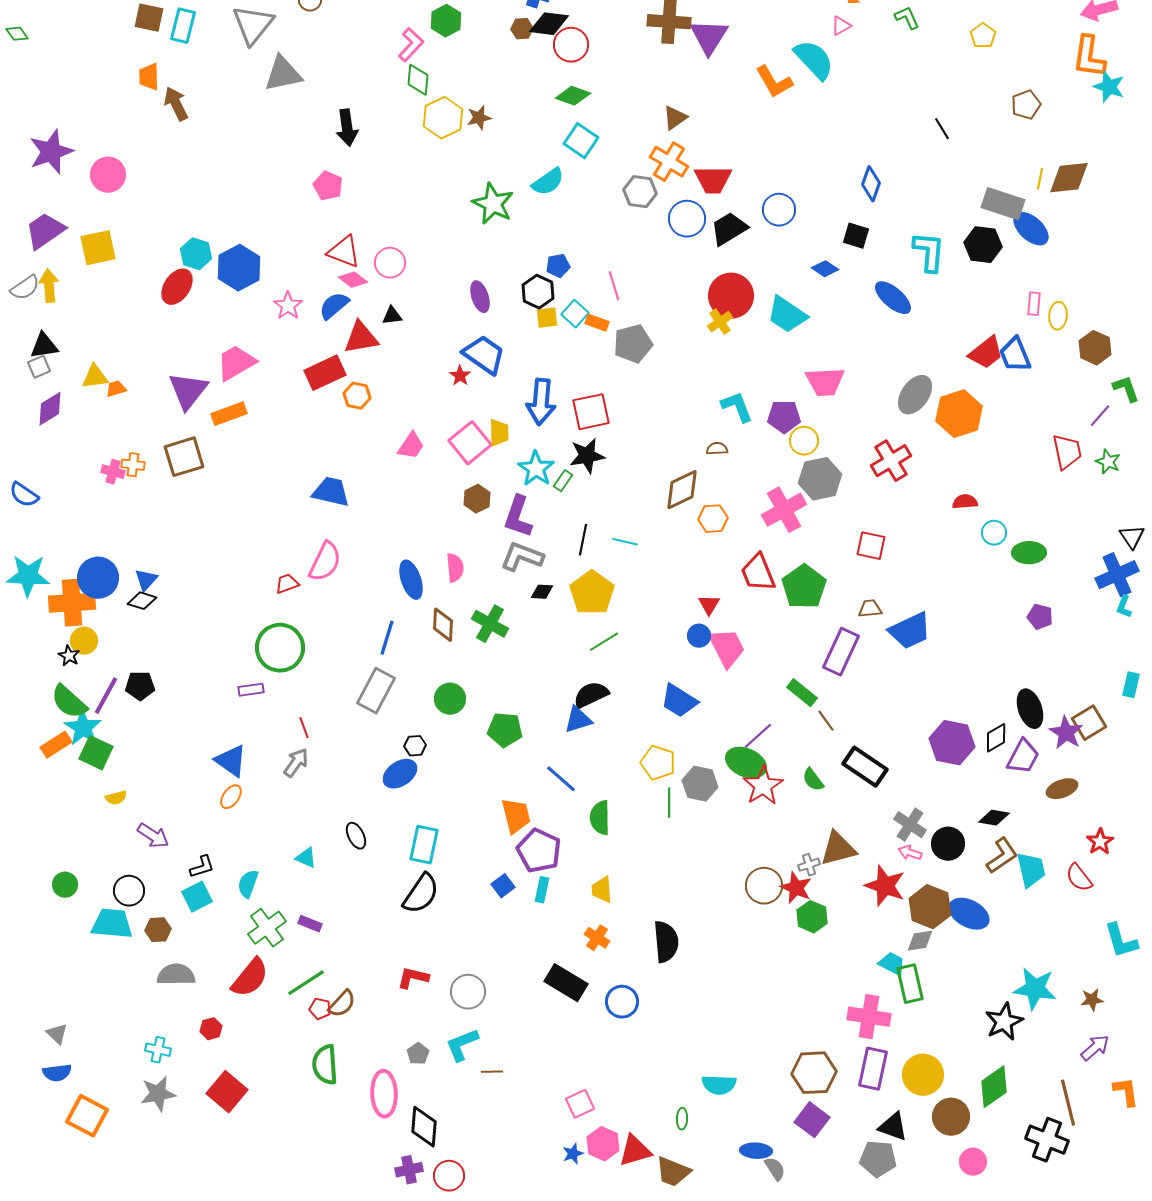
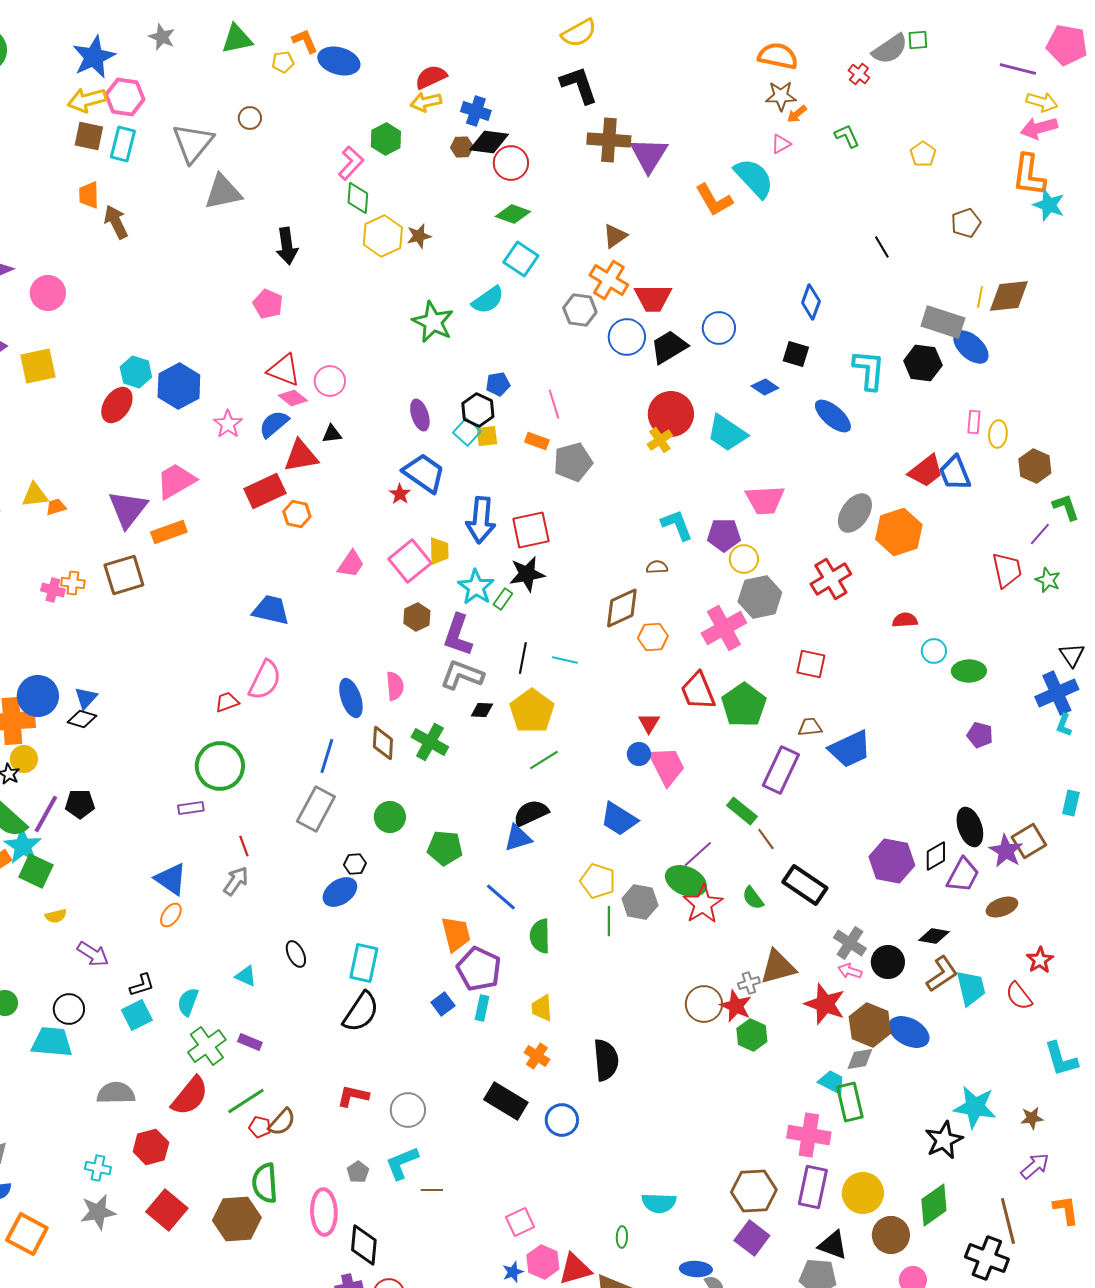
cyan square: (575, 314) -> (467, 432), moved
brown hexagon: (158, 930) -> (237, 1219), moved, size x1.8
red hexagon: (211, 1029) -> (151, 1147), size x1.6

